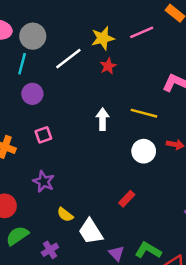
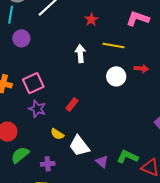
red star: (108, 66) -> (91, 20), moved
pink square: (43, 135) -> (33, 83), moved, size x1.5
red rectangle: (127, 199) -> (72, 104), moved
purple cross: (50, 250) -> (48, 164), turned 32

